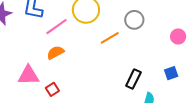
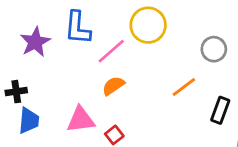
gray circle: (134, 20) -> (214, 49), moved
orange line: (110, 38) -> (184, 87), moved

